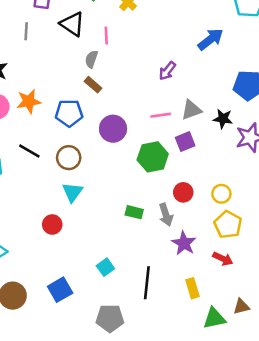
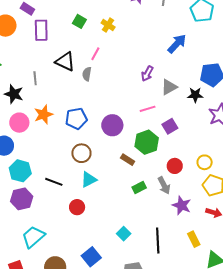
black triangle: (72, 24) -> (65, 62), moved
gray line: (26, 31) -> (35, 78), moved
pink line: (106, 36) -> (95, 54), turned 40
brown rectangle: (93, 85) -> (128, 160), moved
gray triangle: (191, 110) -> (169, 87), moved
black star: (223, 119) -> (195, 95), moved
black line: (29, 151) -> (54, 182), moved
cyan triangle: (73, 192) -> (89, 180), turned 36
green rectangle: (134, 212) -> (139, 187), turned -32

